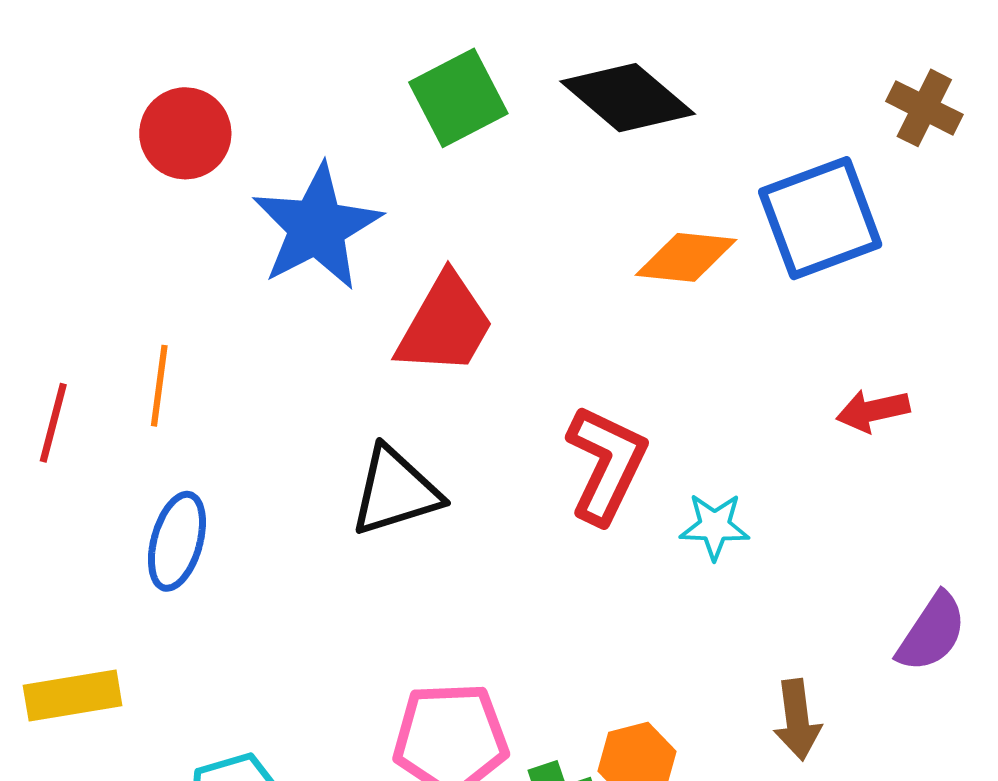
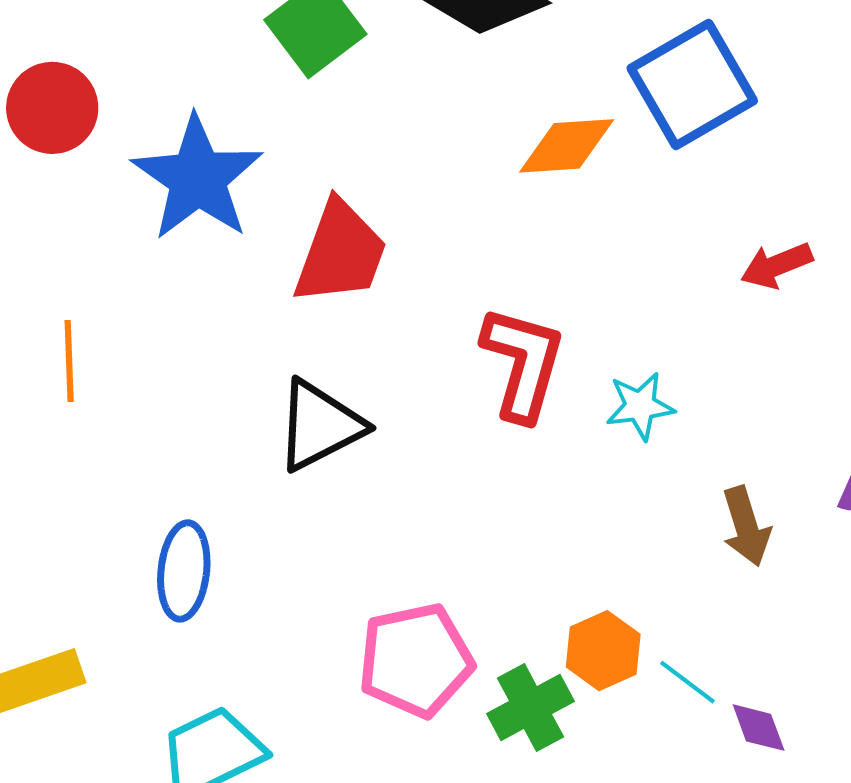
blue ellipse: (177, 541) -> (184, 571), moved
brown arrow: (797, 720) -> (746, 526), moved

